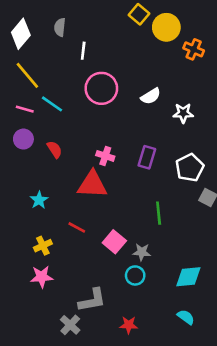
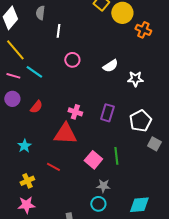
pink circle: (101, 88) -> (72, 60), size x0.6
red semicircle: (55, 149) -> (36, 107), turned 72
pink square: (114, 242) -> (93, 160), moved

